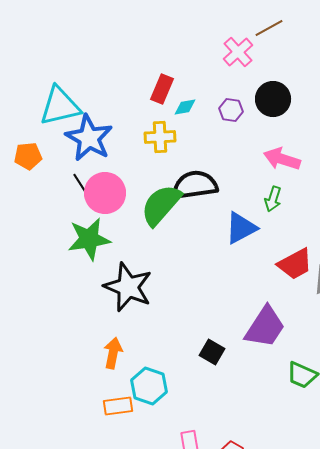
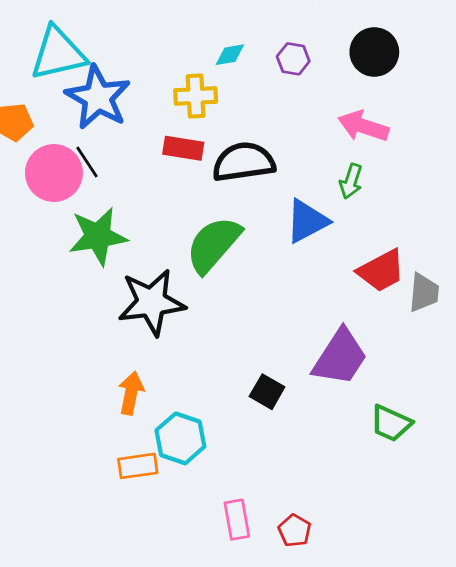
red rectangle: (162, 89) -> (183, 148), moved, turned 76
black circle: (273, 99) -> (374, 52), moved
pink circle: (105, 193) -> (54, 173), moved
green semicircle: (161, 205) -> (213, 245), moved
black star: (128, 287) -> (152, 302), turned -30

